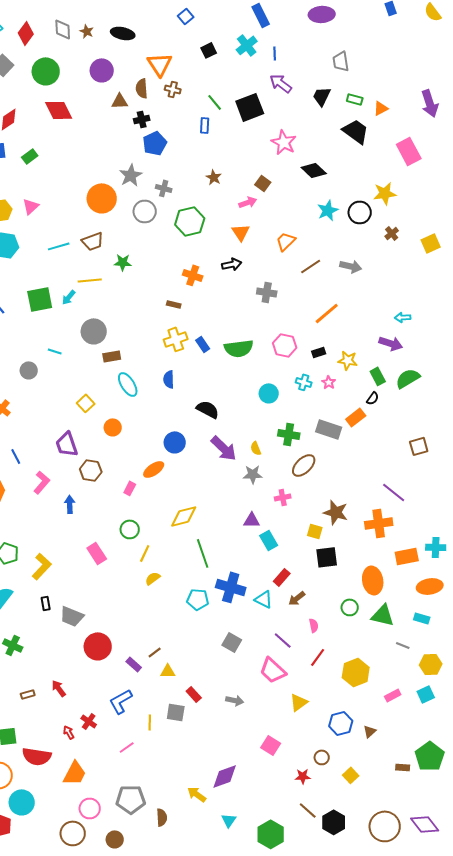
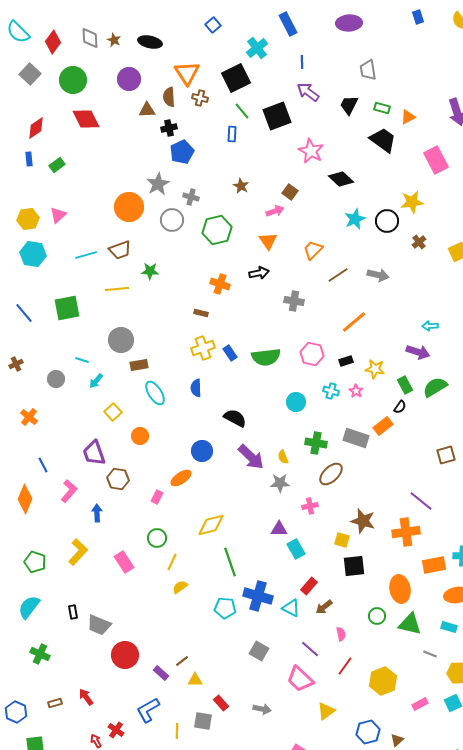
cyan cross: (247, 45) -> (257, 48), moved
black square: (209, 50) -> (236, 78), moved, size x1.8
cyan arrow: (69, 297) -> (96, 381), moved
yellow L-shape: (42, 566) -> (78, 552), moved

